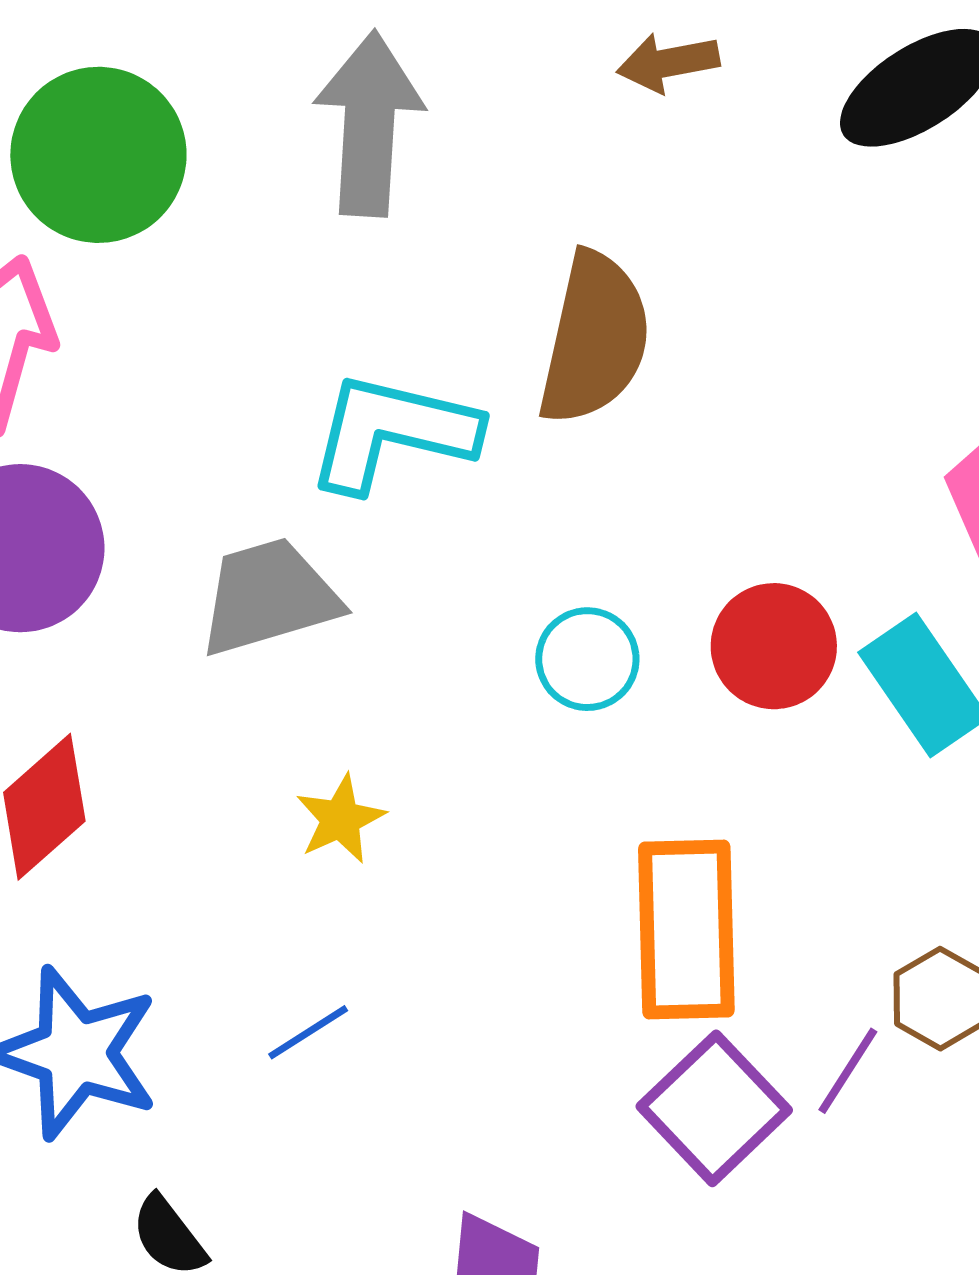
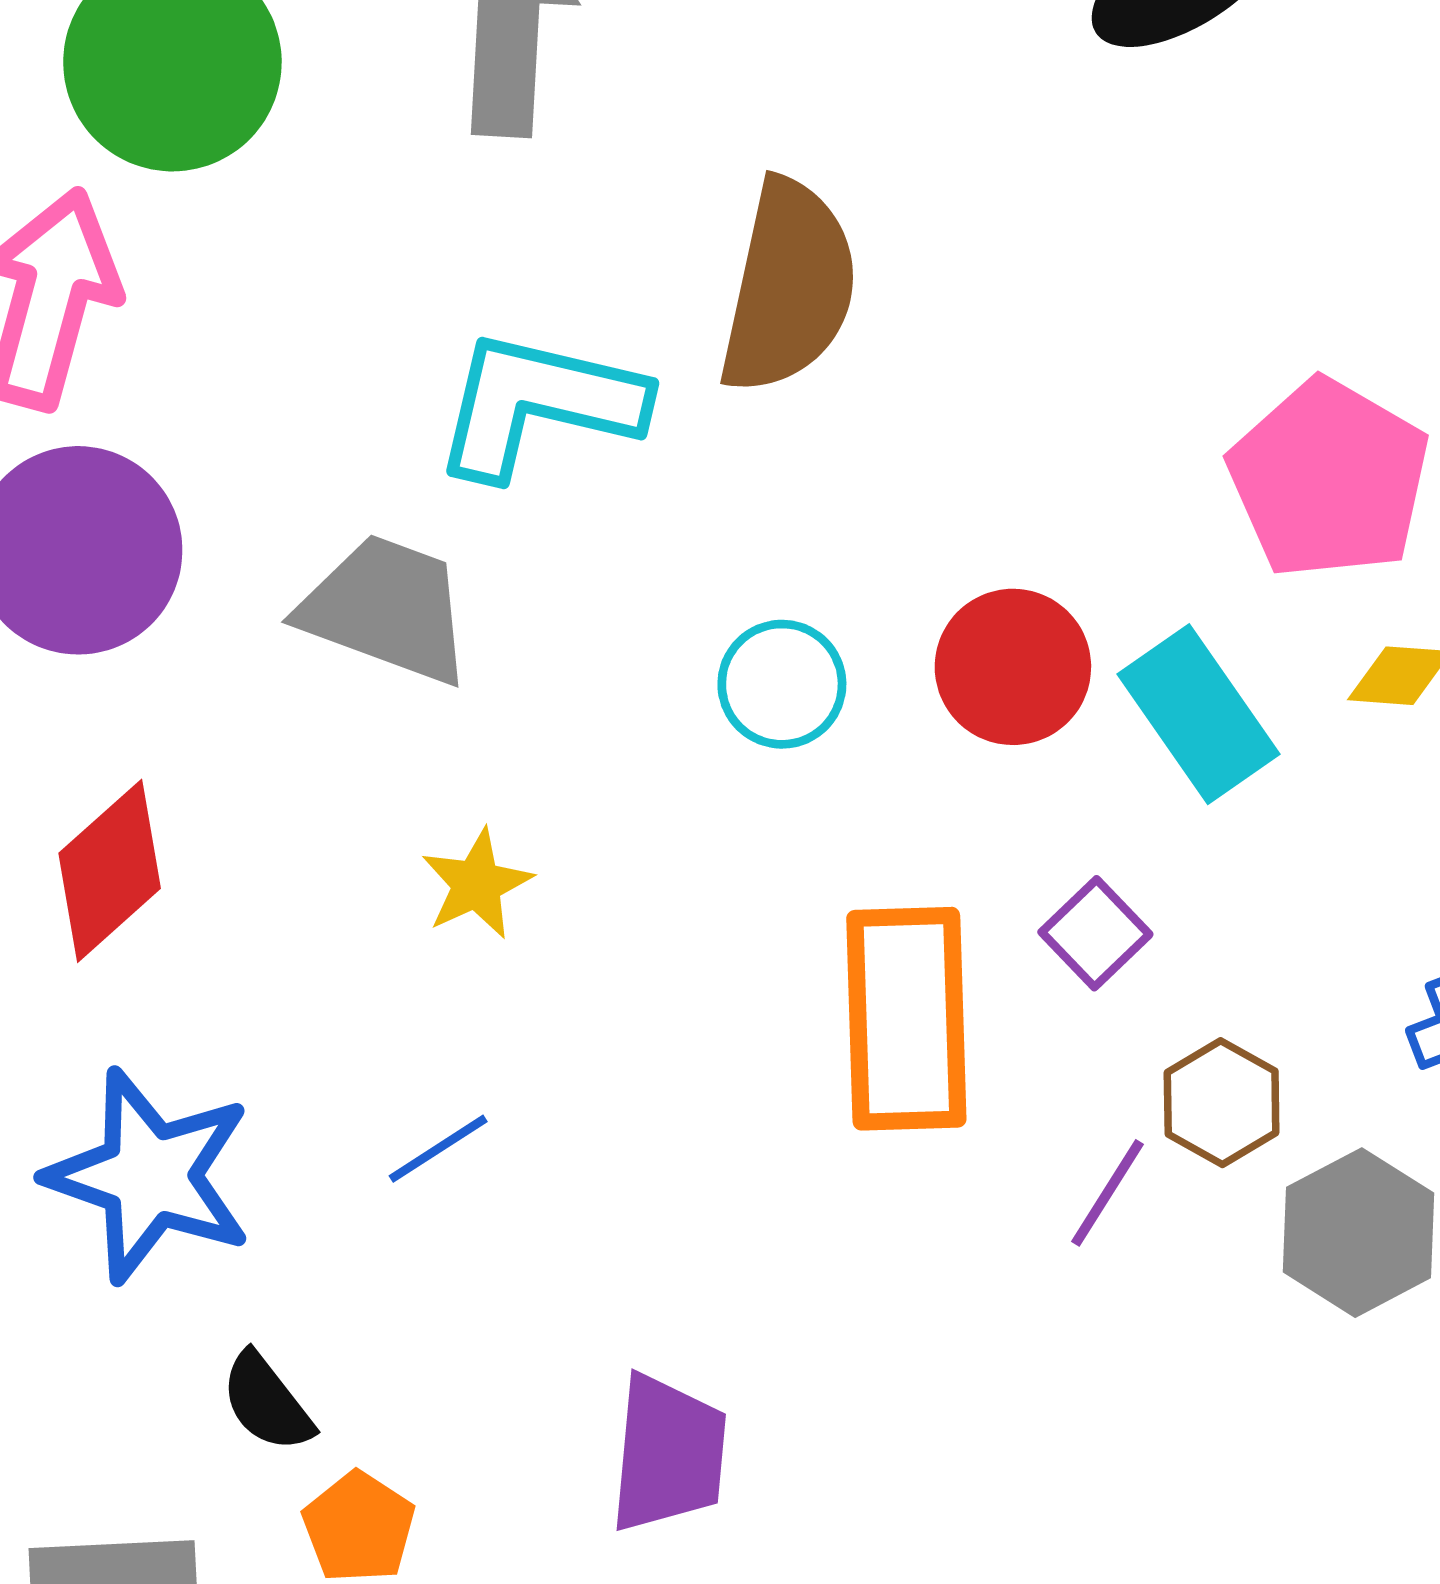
gray trapezoid: (269, 597) -> (386, 609), turned 37
purple square: (714, 1108) -> (1095, 933), moved, size x0.6

